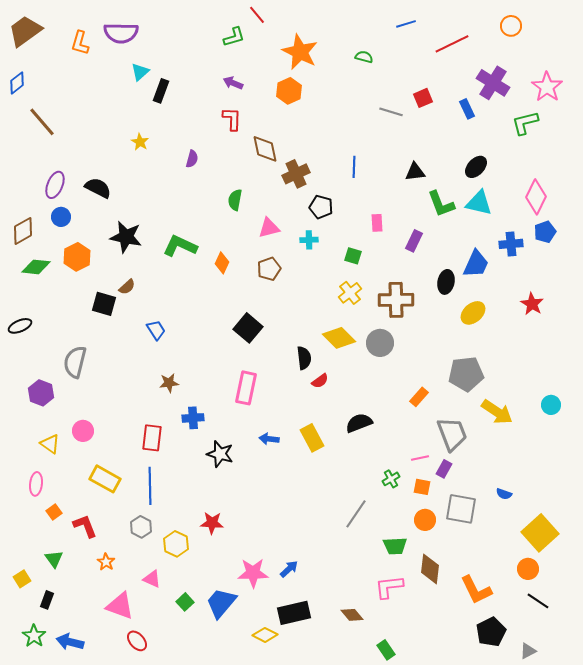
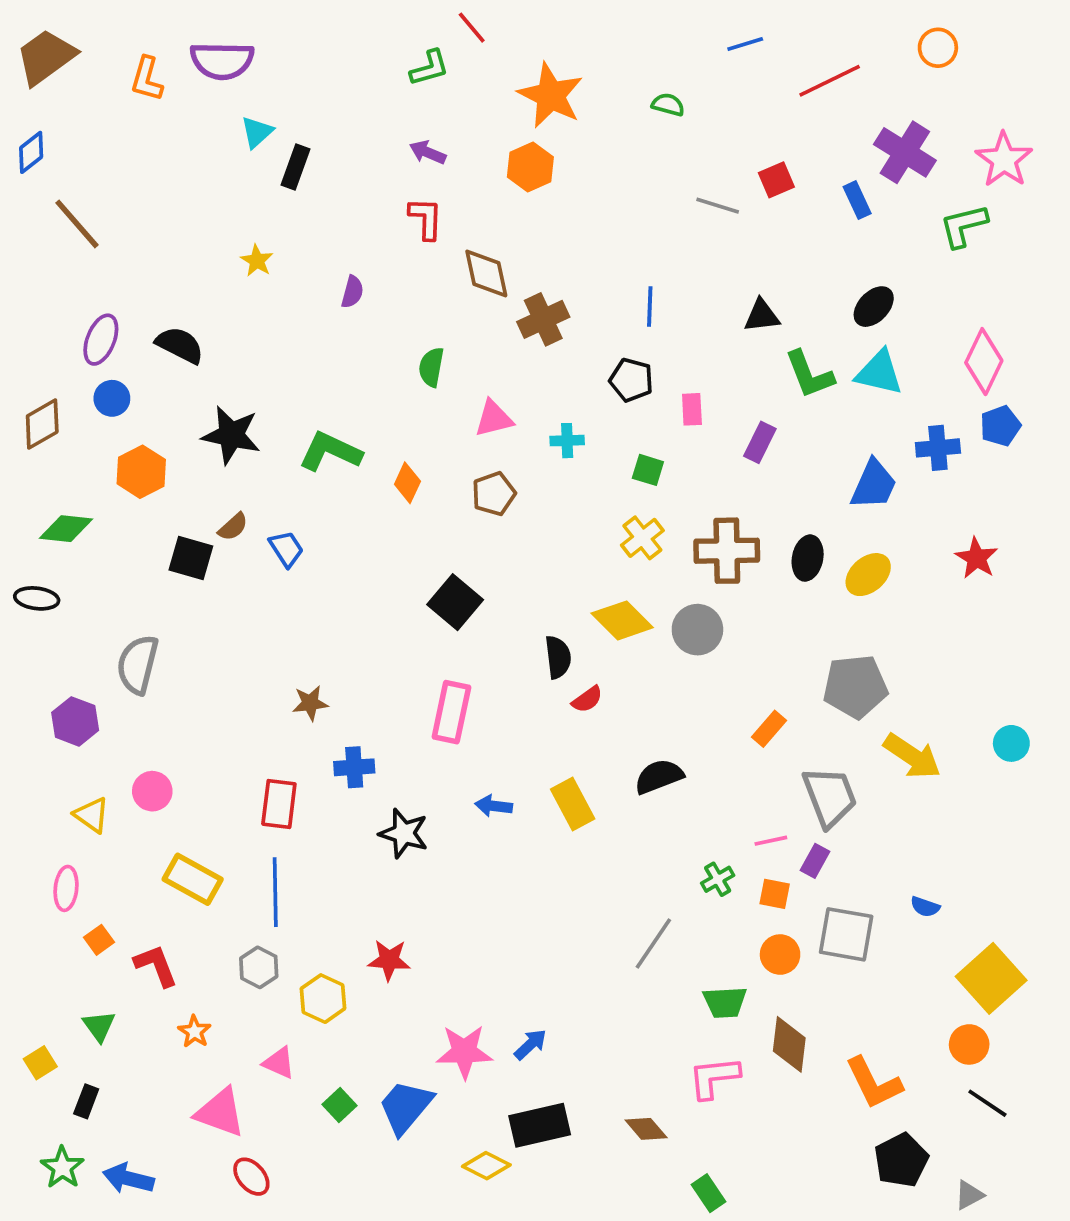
black pentagon: (321, 207) -> (631, 380), moved
green diamond: (36, 267) -> (66, 529), moved
black ellipse: (446, 282) -> (808, 558), moved
black ellipse: (20, 326) -> (37, 598), turned 30
blue trapezoid: (156, 330) -> (286, 549), moved

